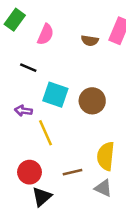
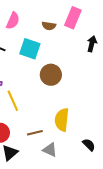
cyan square: (55, 95) -> (30, 49), moved
gray triangle: (103, 188) -> (50, 150), moved

